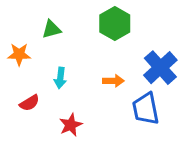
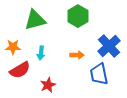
green triangle: (51, 29) -> (35, 20), size x1.6
orange star: (19, 54) -> (13, 47), moved
red semicircle: (29, 103) -> (20, 70), size x1.5

